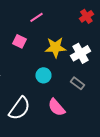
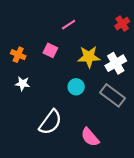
gray rectangle: (77, 83) -> (113, 95), size x1.6
pink semicircle: (56, 107) -> (90, 137), moved

